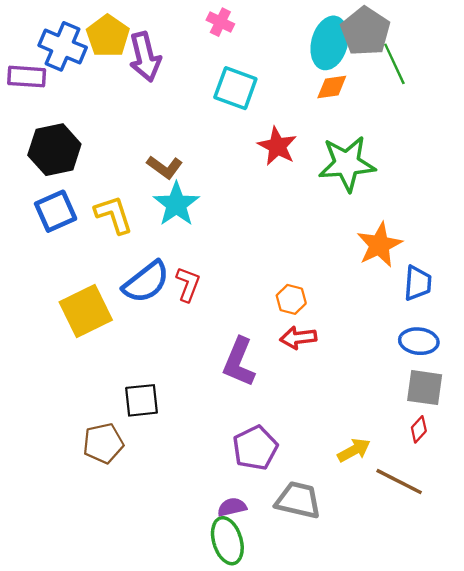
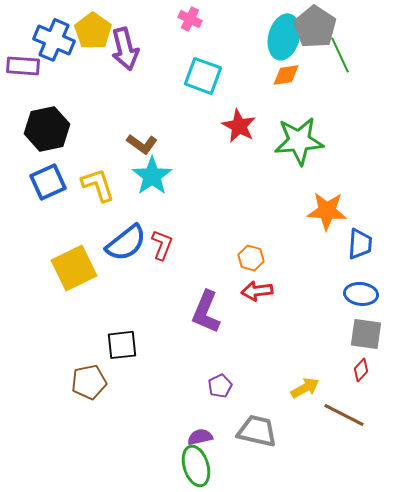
orange star: (379, 245) -> (327, 211), turned 30
purple pentagon: (255, 448) -> (220, 386), size x0.6

